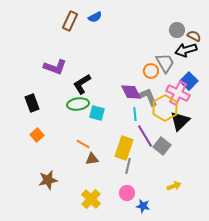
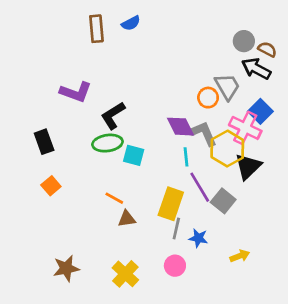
brown rectangle: (70, 21) -> (96, 29), turned -30
black arrow: (186, 50) -> (256, 69), turned 45
brown star: (48, 180) -> (66, 268), moved
blue star: (143, 206) -> (198, 238), moved

